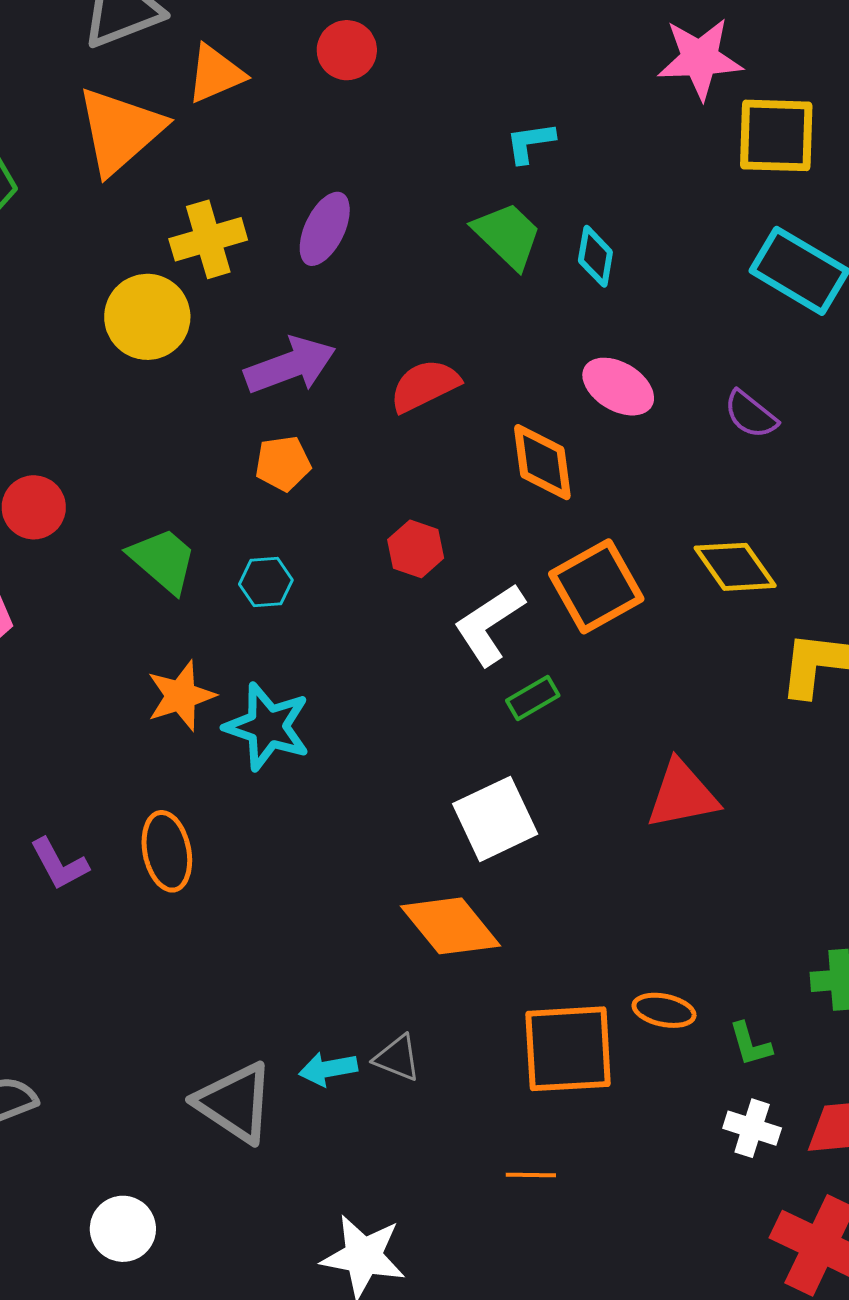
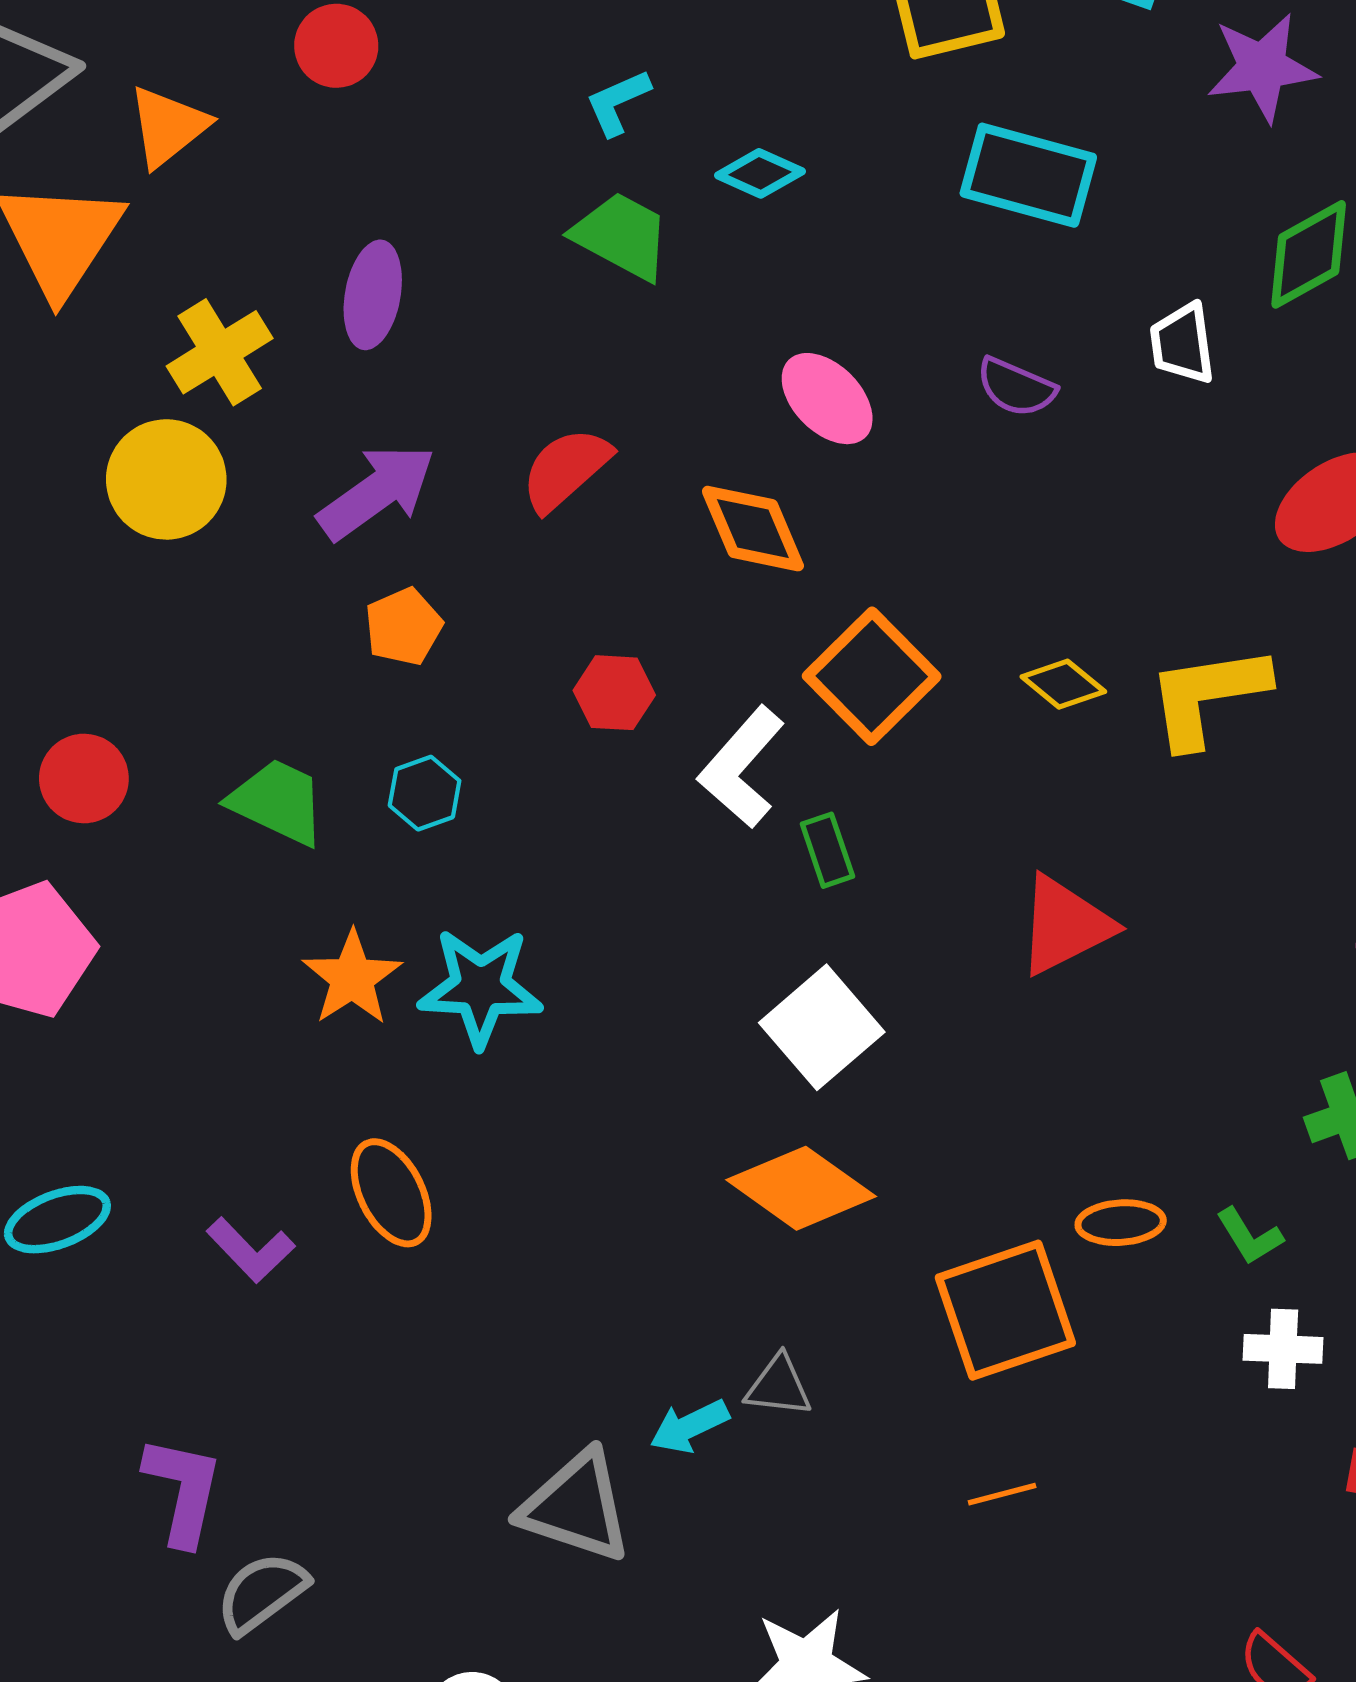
cyan diamond: (595, 256) -> (760, 173), moved, turned -60
pink ellipse: (618, 387) -> (827, 399), turned 30
yellow diamond: (735, 567) -> (1063, 684), moved, size x0.7
green rectangle: (533, 698) -> (827, 850), turned -63

